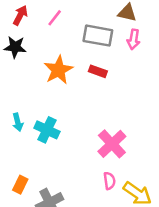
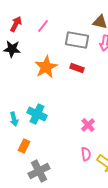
cyan arrow: (18, 122) -> (14, 119), moved
pink cross: (112, 144) -> (88, 125), size x0.6
orange rectangle: (20, 185) -> (24, 146), moved

